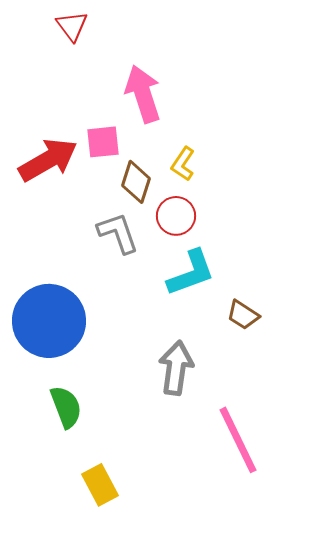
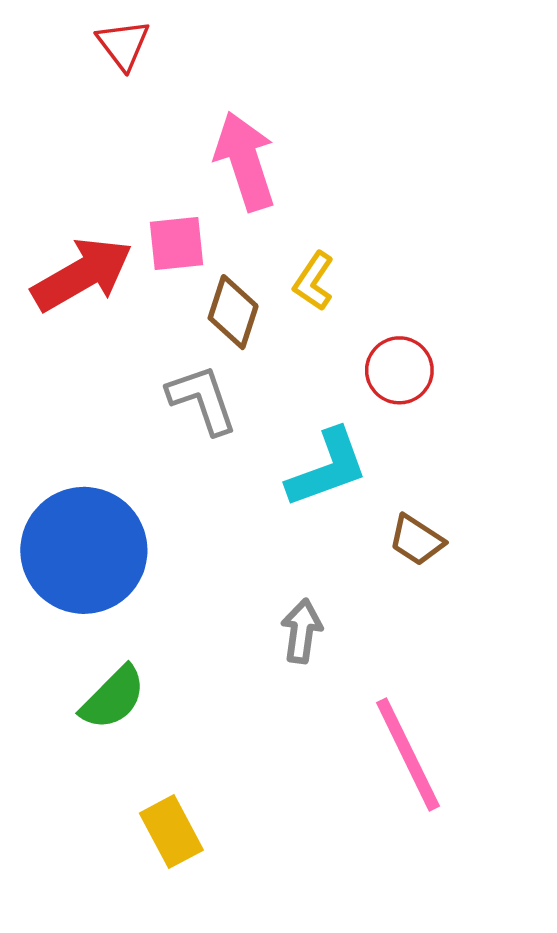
red circle: (176, 216) -> (399, 370), moved
gray arrow: (176, 368) -> (302, 631), size x0.7
green semicircle: (66, 407) -> (113, 698), turned 66

